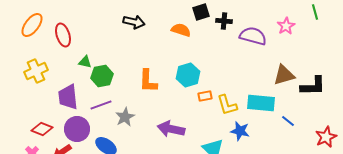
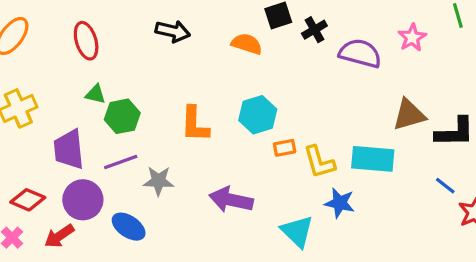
black cross: (224, 21) -> (314, 30), turned -35
red ellipse: (63, 35) -> (86, 41), moved
gray star: (125, 117) -> (159, 181), turned 30
blue line: (288, 121) -> (445, 186), moved

